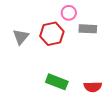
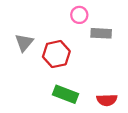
red hexagon: (52, 34) -> (56, 54), moved

